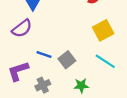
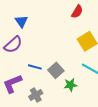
green star: (81, 86) -> (70, 85), moved

